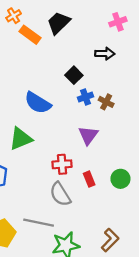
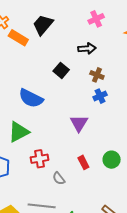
blue cross: (86, 97) -> (100, 96), moved
brown cross: (106, 102) -> (97, 75), moved
red cross: (62, 164) -> (39, 159), moved
gray semicircle: (60, 194) -> (59, 178), size x0.6

